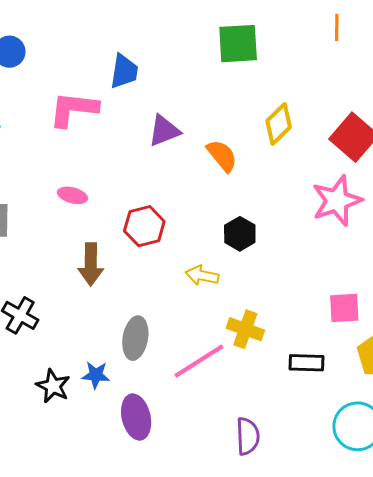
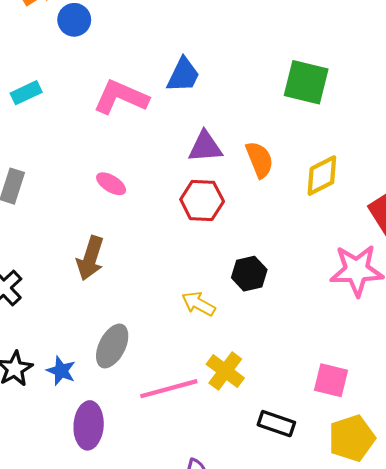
orange semicircle: (222, 156) -> (260, 160), moved
pink ellipse: (72, 195) -> (111, 184), moved
red hexagon: (144, 226) -> (202, 200), moved

